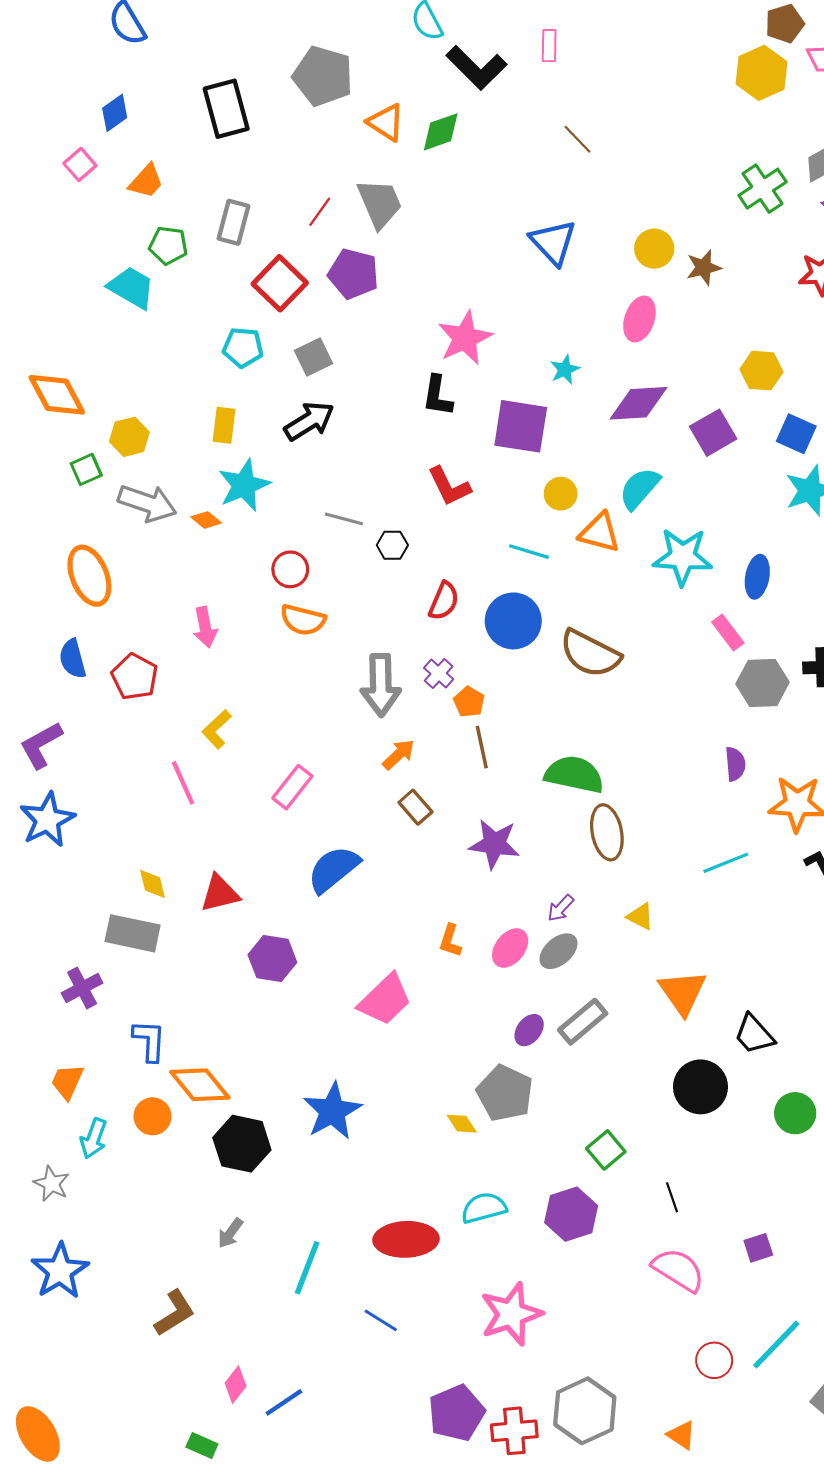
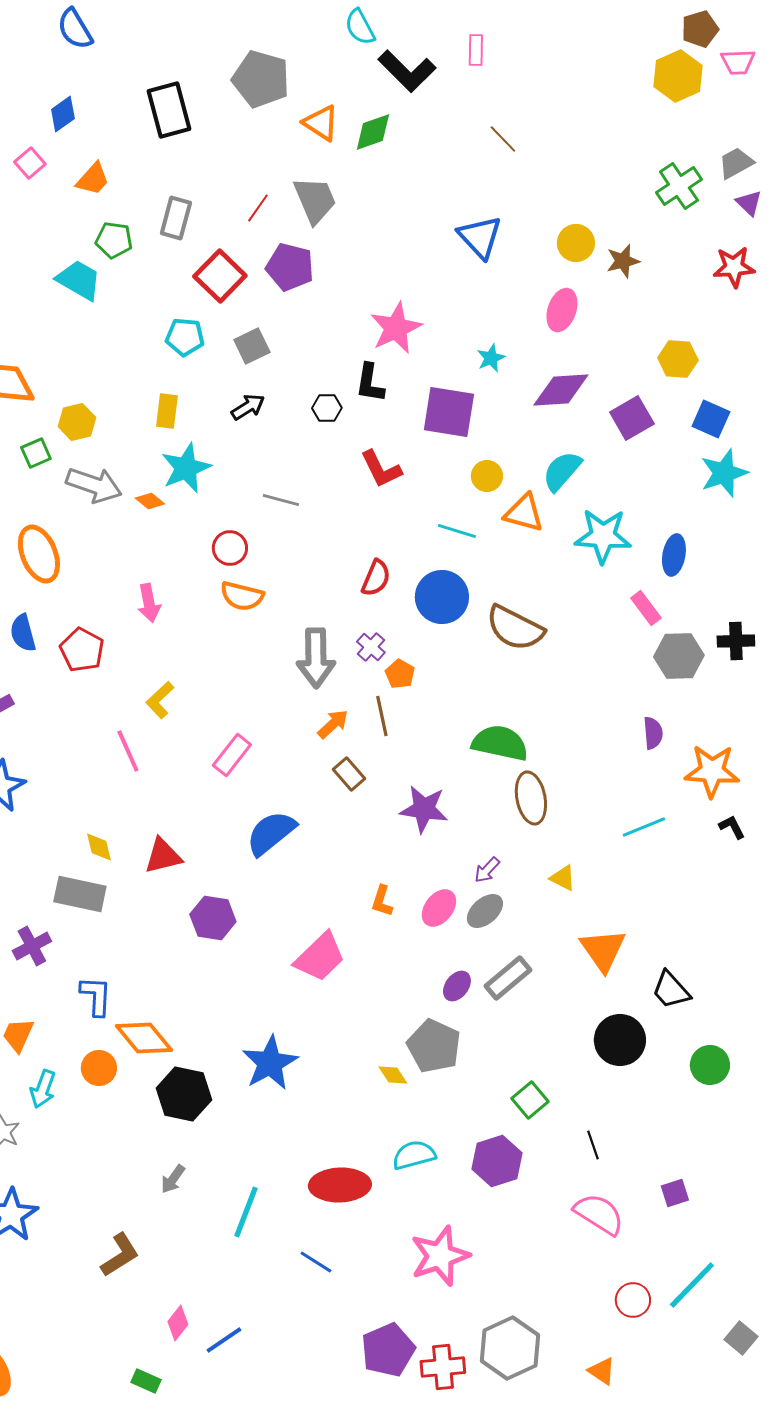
black arrow: (309, 421) -> (248, 407), size x0.7
black hexagon: (392, 545) -> (327, 408), moved
brown line: (482, 747) -> (382, 716), moved

